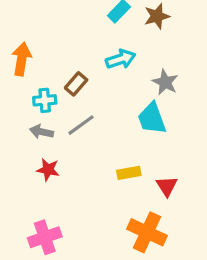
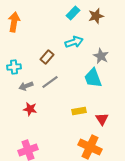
orange arrow: (22, 59) -> (14, 22), moved
cyan cross: (45, 100) -> (14, 67), moved
gray arrow: (41, 132) -> (26, 86), turned -32

